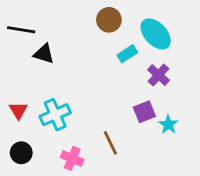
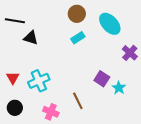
cyan rectangle: (127, 54) -> (78, 38), moved
purple cross: (158, 75) -> (130, 53), moved
purple square: (144, 112) -> (102, 79), turned -35

